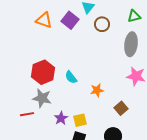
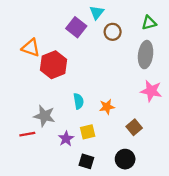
orange triangle: (44, 20) -> (31, 48), moved
red hexagon: (43, 72) -> (53, 65), moved
cyan semicircle: (71, 77) -> (78, 101), moved, turned -152
yellow square: (80, 120) -> (88, 132), moved

